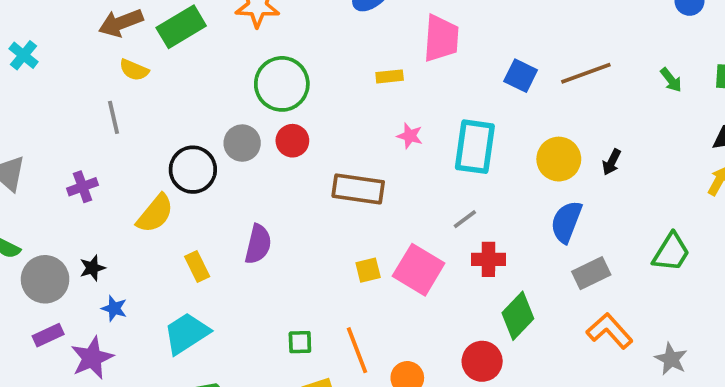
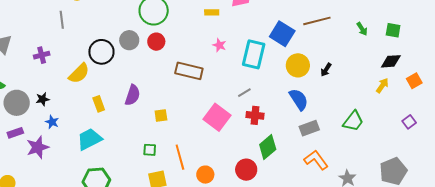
blue square: (521, 76) -> (282, 34), moved, size x1.4
blue semicircle: (566, 222) -> (299, 99), turned 120
yellow square: (368, 270) -> (161, 115), moved

